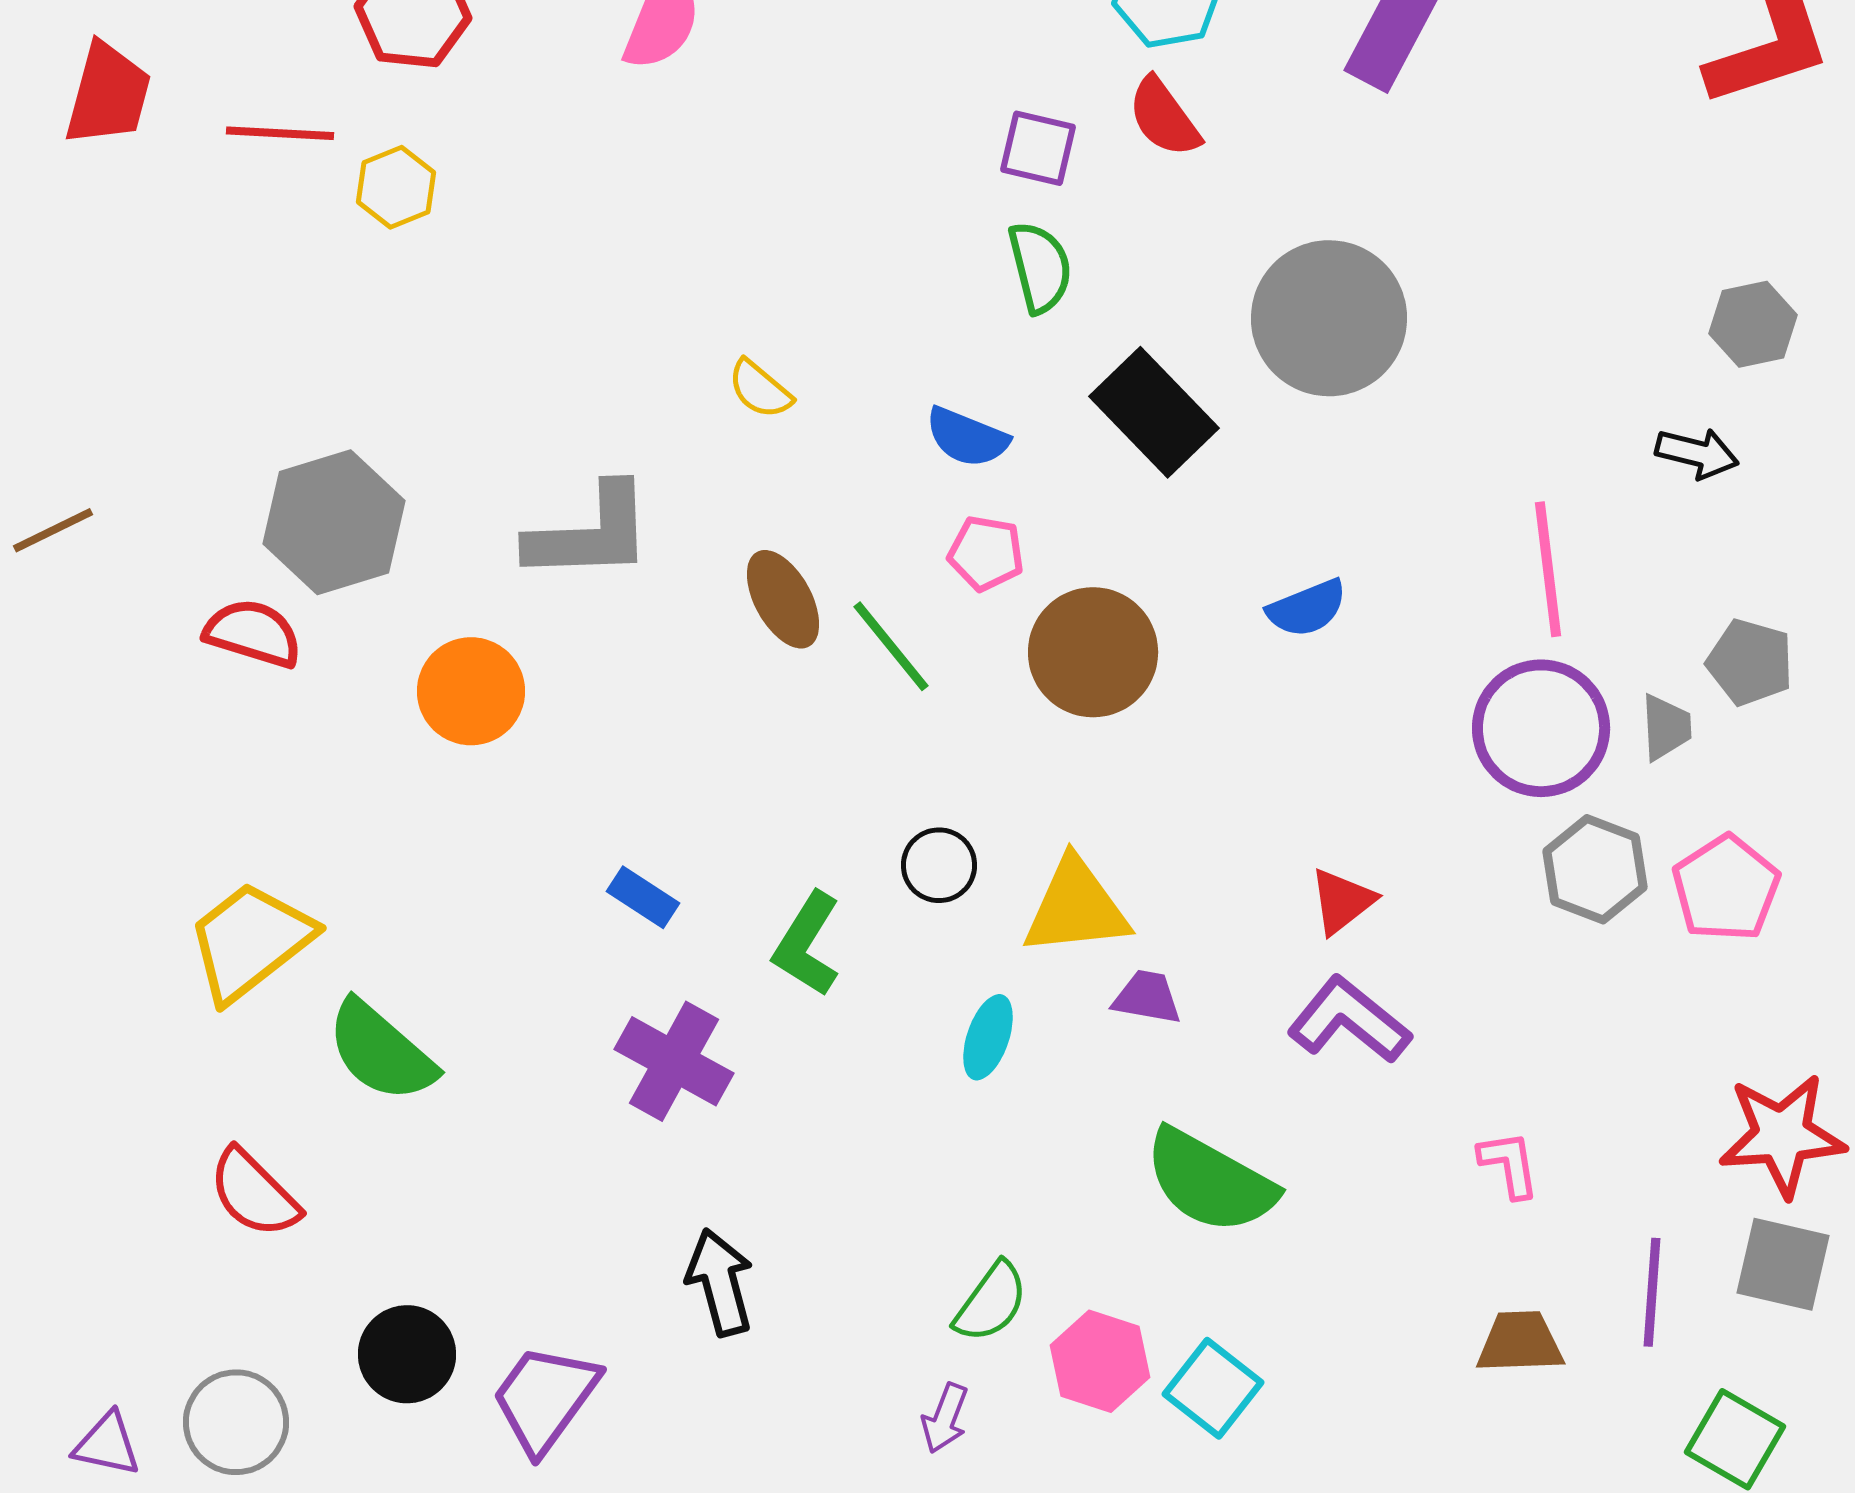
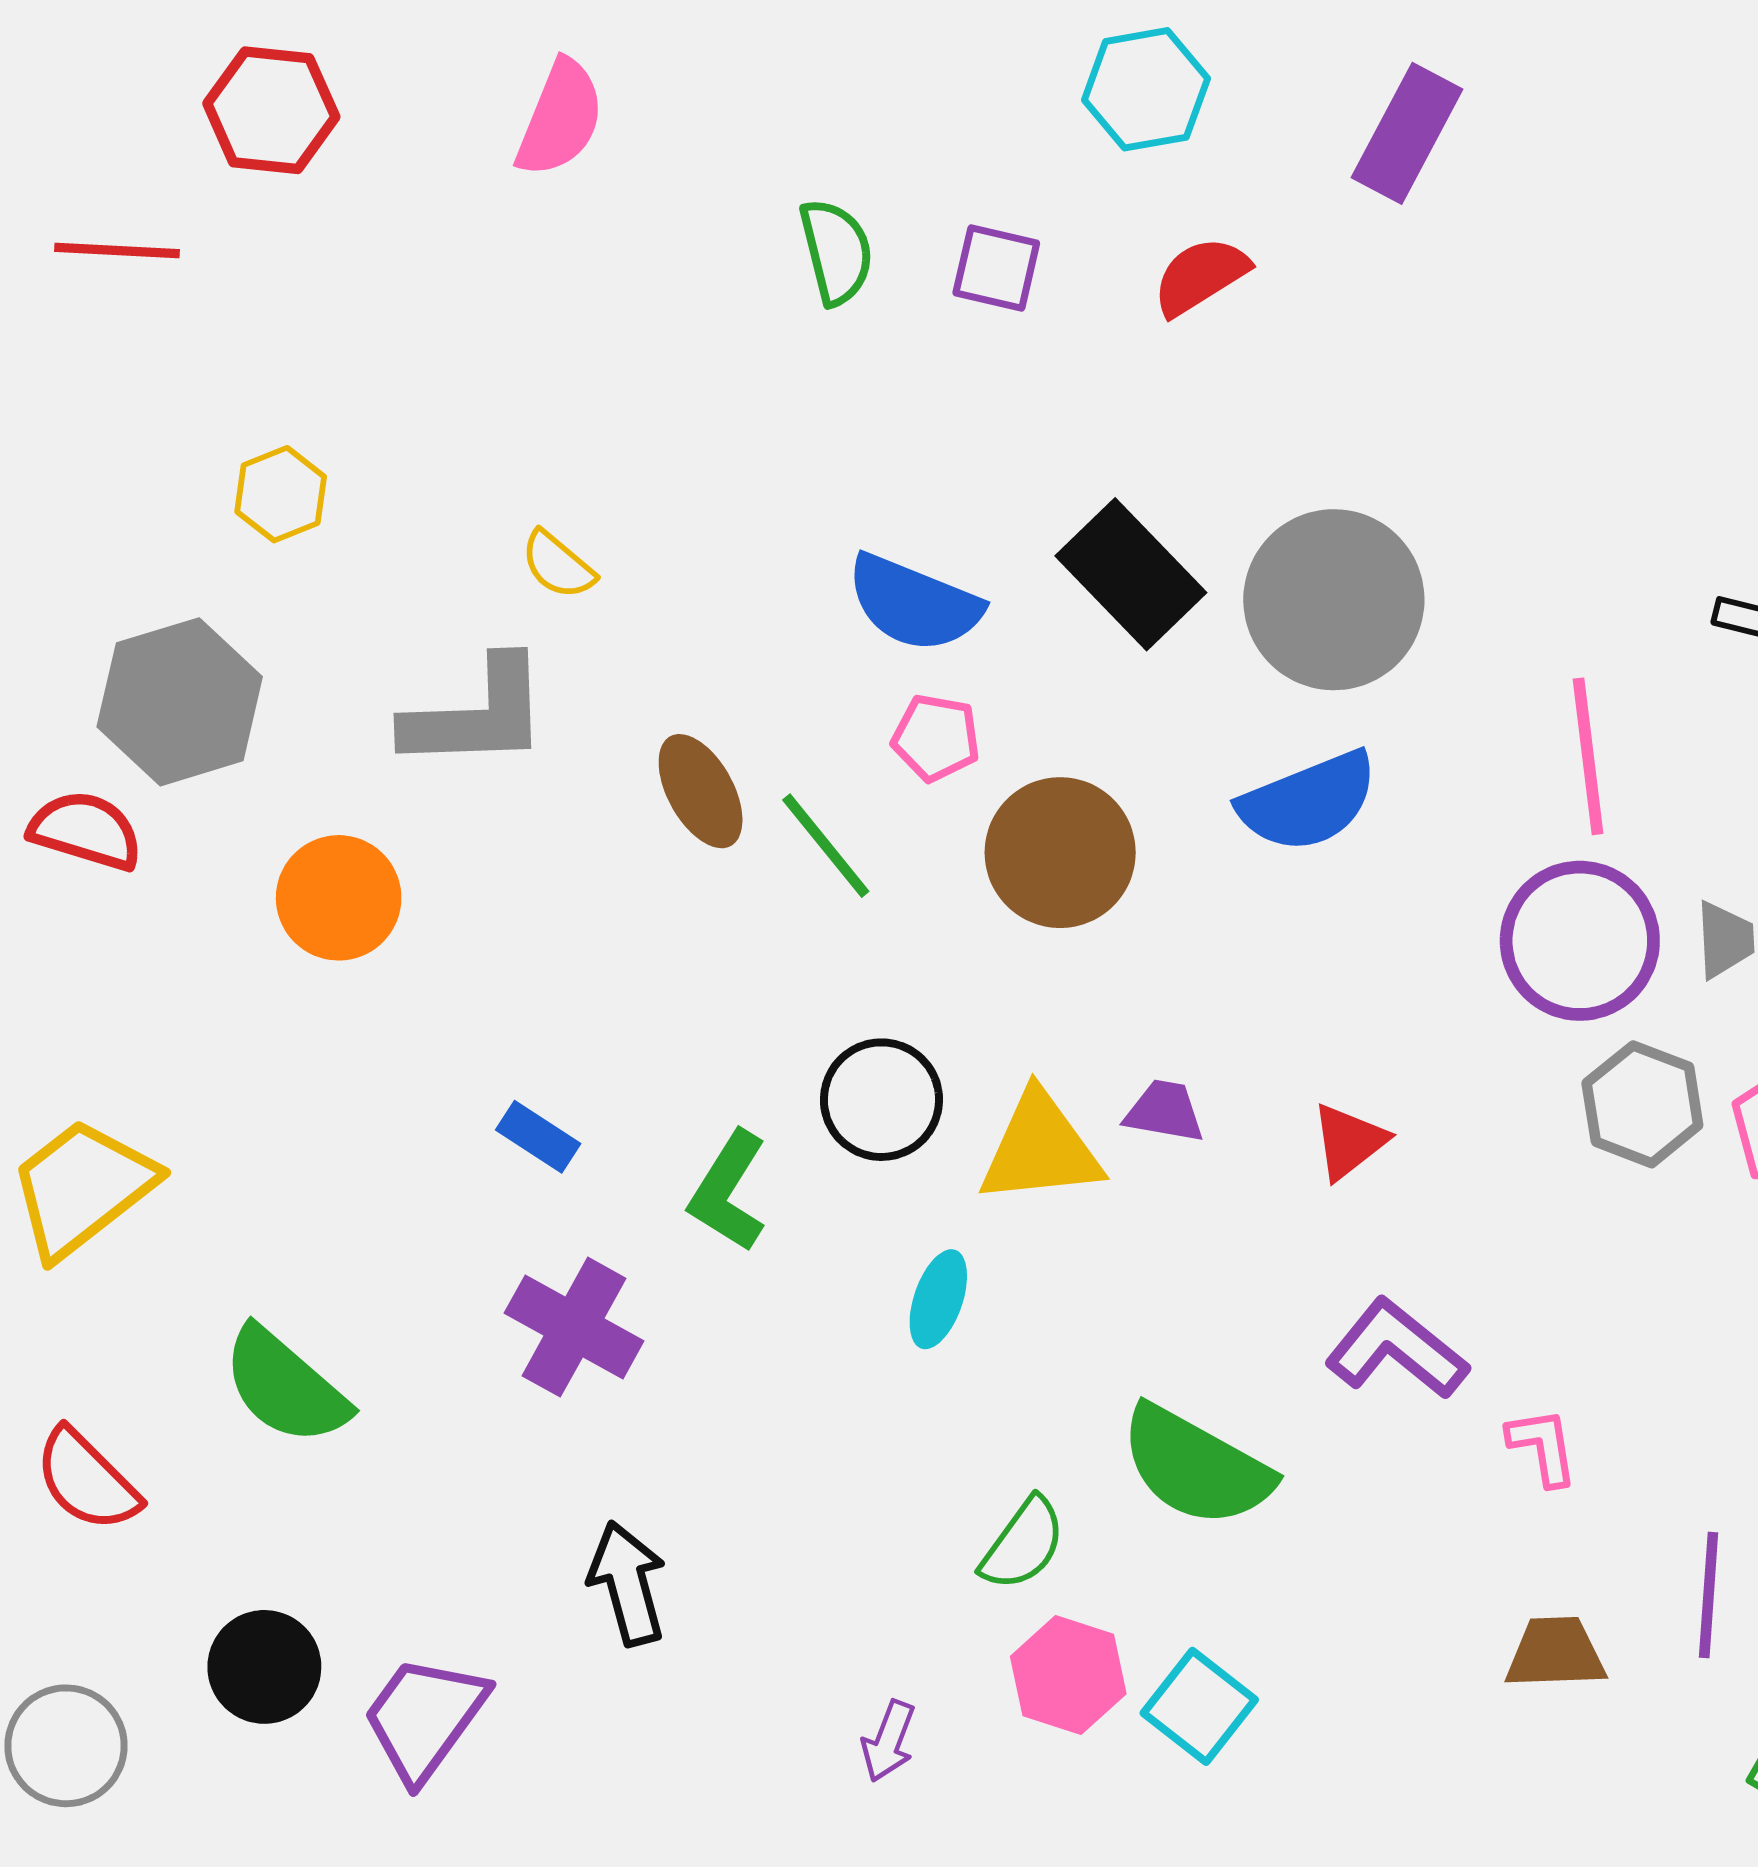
red semicircle: (1164, 117) -> (1200, 276), moved, turned 94
yellow hexagon: (396, 187) -> (281, 494), moved
green semicircle: (1040, 267) -> (836, 252), moved
gray circle: (1329, 318) -> (1334, 600), moved
yellow semicircle: (760, 389) -> (558, 565), moved
blue semicircle: (967, 437) -> (914, 603), size x1.4
blue semicircle: (1307, 608) -> (1308, 802), size x1.5
black circle: (939, 865) -> (881, 1100), size x1.4
purple trapezoid: (1147, 997) -> (1165, 1111), moved
purple L-shape: (1349, 1020) -> (1397, 1349), moved
green semicircle: (381, 1051) -> (285, 1386), moved
green semicircle: (991, 1302) -> (1023, 1544), moved

